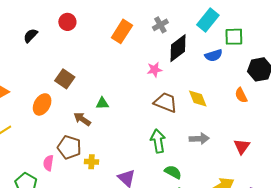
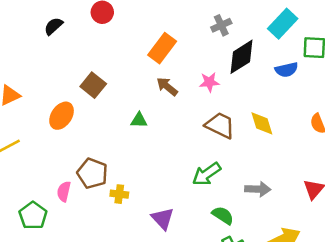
orange rectangle: (122, 31) -> (162, 48), moved
brown arrow: (82, 119) -> (167, 87), moved
gray arrow: (199, 139) -> (258, 189), moved
green arrow: (158, 141) -> (207, 174), turned -120

